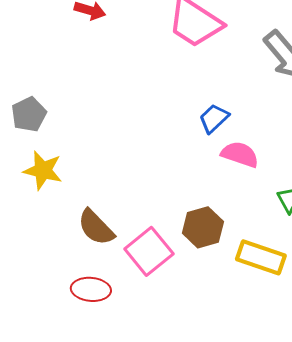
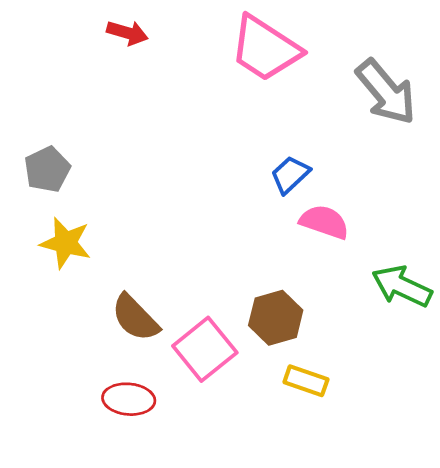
yellow rectangle: (261, 257) -> (306, 381), moved, size x0.7

